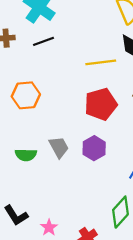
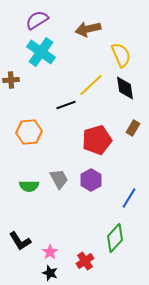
black line: (43, 41) -> (66, 105), moved
yellow line: (101, 62) -> (91, 85), moved, turned -36

